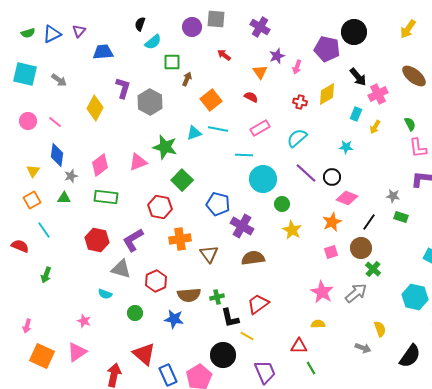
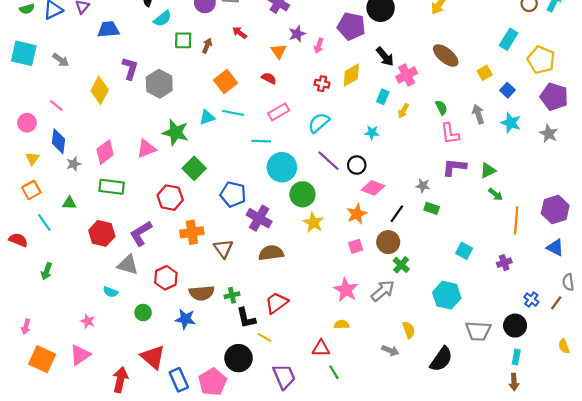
brown arrow: (187, 79) -> (207, 46), moved
pink circle: (28, 121) -> (27, 123), moved
green triangle: (64, 198) -> (69, 203), moved
green circle: (282, 204) -> (302, 194), size x1.5

